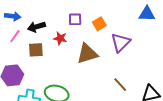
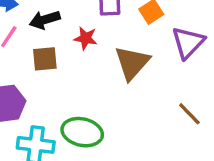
brown triangle: (87, 54) -> (132, 63), turned -30

